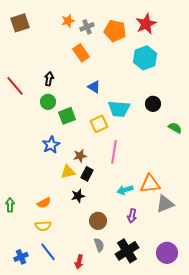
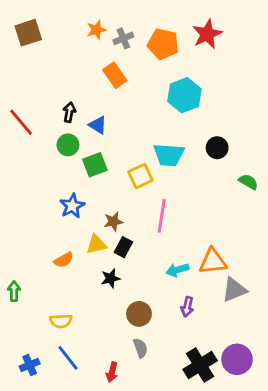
cyan hexagon: (145, 58) -> (184, 95), moved
blue triangle: (94, 87) -> (98, 125), moved
orange semicircle: (44, 203) -> (64, 260), moved
black cross: (127, 251) -> (200, 365), moved

